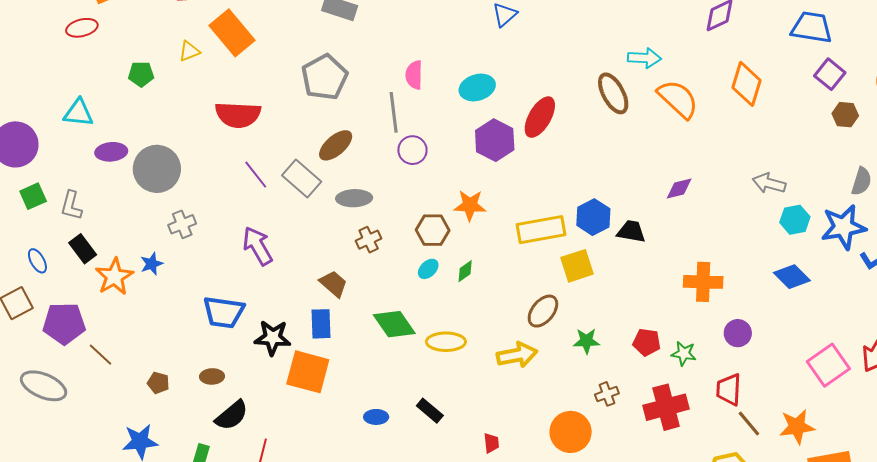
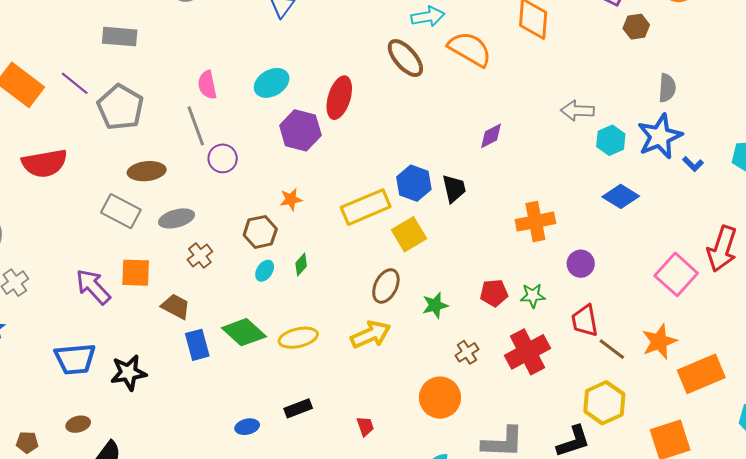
brown ellipse: (336, 145) -> (147, 171), turned 48
purple line: (256, 175) -> (75, 83), moved
orange star: (470, 205) -> (291, 199), size x0.7
black trapezoid: (631, 231) -> (454, 189), turned 80
blue rectangle: (321, 324) -> (197, 345), moved
orange square: (308, 372) -> (136, 273), moved, size x0.7
black rectangle: (430, 411) -> (298, 408), turned -48

